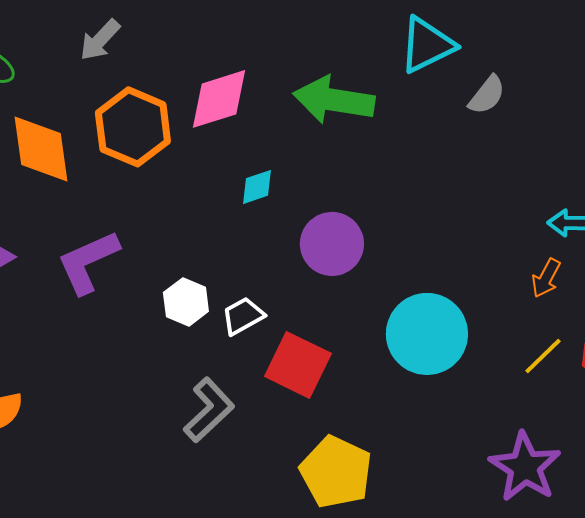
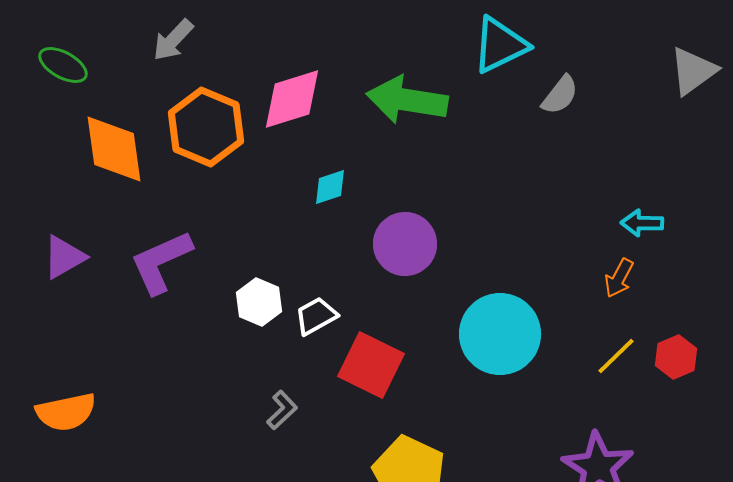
gray L-shape: (209, 410) -> (282, 410), size x0.6

